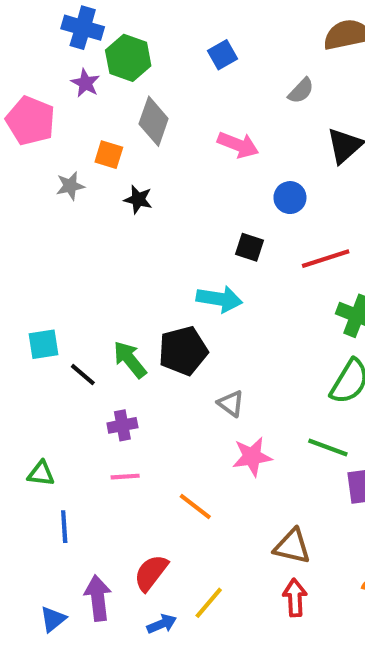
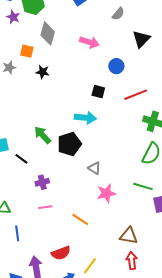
green arrow: (130, 360) -> (43, 135), moved
red semicircle: (151, 573) -> (61, 253), turned -144

